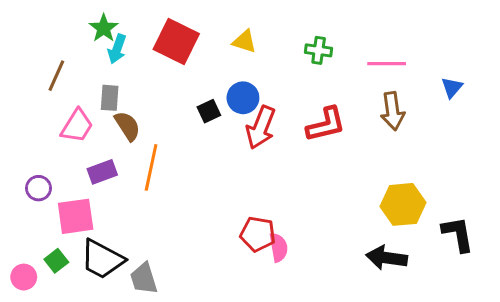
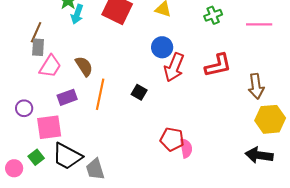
green cross: (319, 50) -> (213, 15), turned -30
gray rectangle: (110, 98) -> (38, 47), moved
black square: (209, 111) -> (139, 92), moved, turned -35
brown arrow: (393, 111) -> (256, 86), moved

